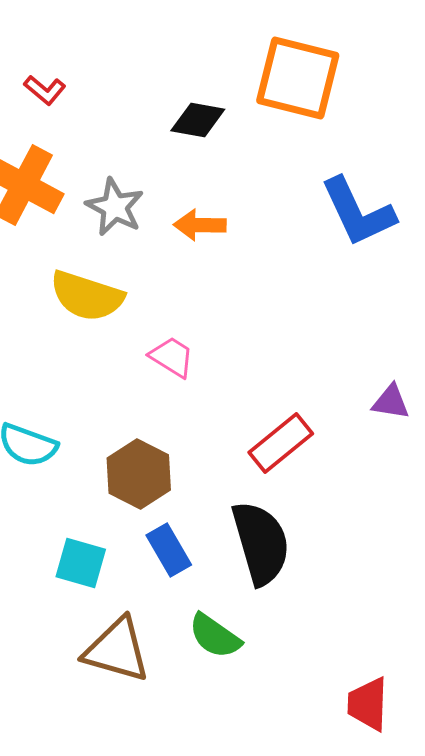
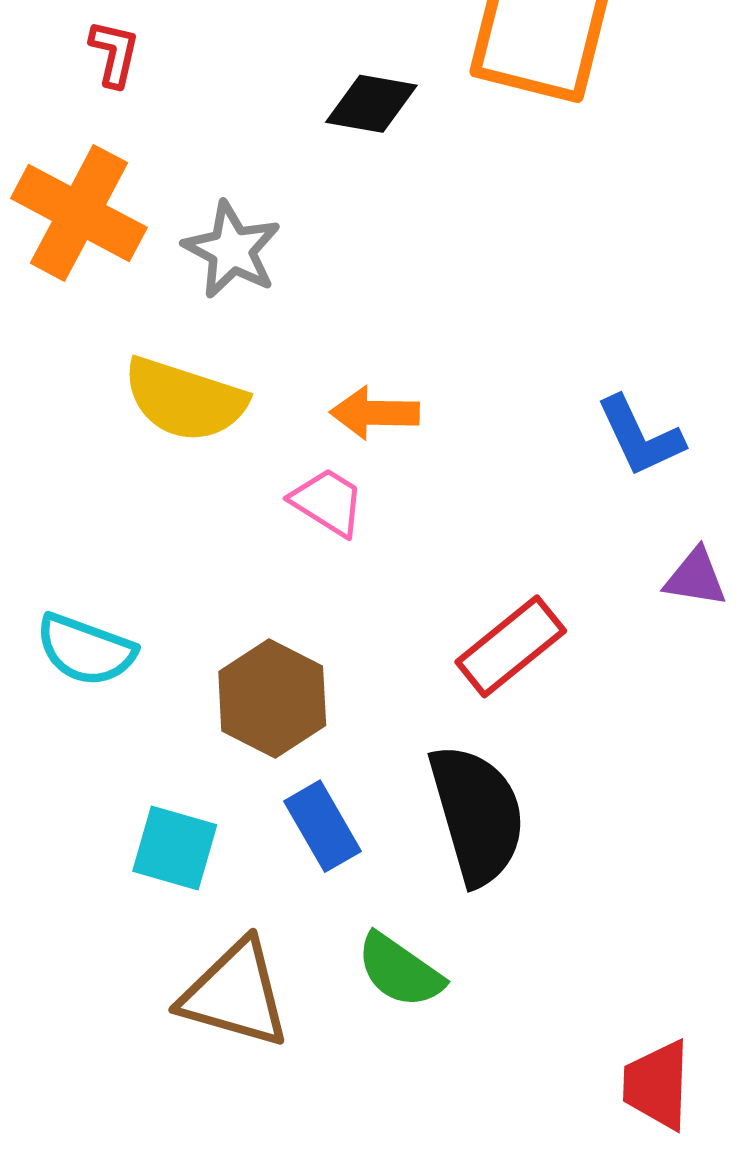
red L-shape: (45, 90) -> (114, 53), turned -117
blue L-shape: (358, 212) -> (640, 436), moved, size x0.7
orange arrow: (200, 225) -> (375, 413), moved

